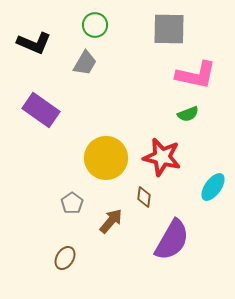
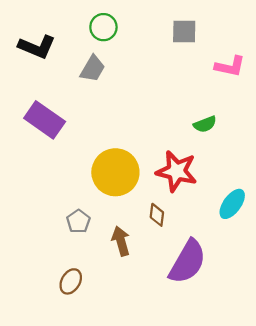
gray square: (169, 29) -> (184, 32), size x0.7
pink L-shape: (196, 75) -> (230, 66), moved, size x0.7
brown arrow: (111, 221) -> (121, 241), turned -56

